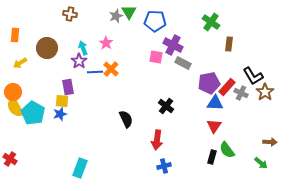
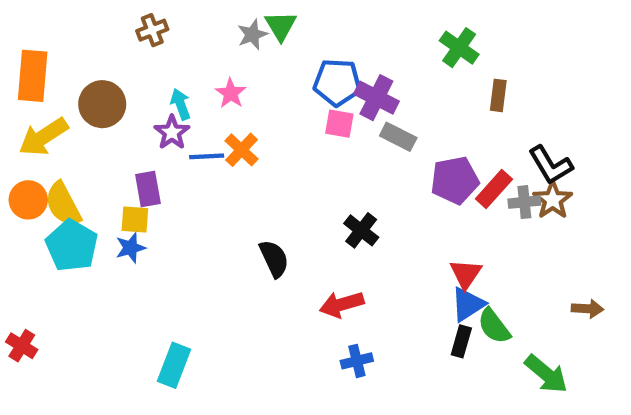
brown cross: (70, 14) -> (152, 30), turned -32
blue pentagon: (155, 21) -> (337, 82), moved
orange rectangle: (15, 35) -> (33, 76), size x1.6
yellow arrow: (20, 63) -> (43, 137), size x1.6
brown star: (265, 92) -> (553, 200), moved
gray cross: (241, 93) -> (524, 202), turned -32
blue triangle: (215, 103) -> (468, 304), moved, turned -36
yellow semicircle: (15, 107) -> (63, 204), moved
red arrow: (157, 140) -> (342, 304), turned 66
green arrow: (261, 163) -> (546, 374), moved, size x1.5

